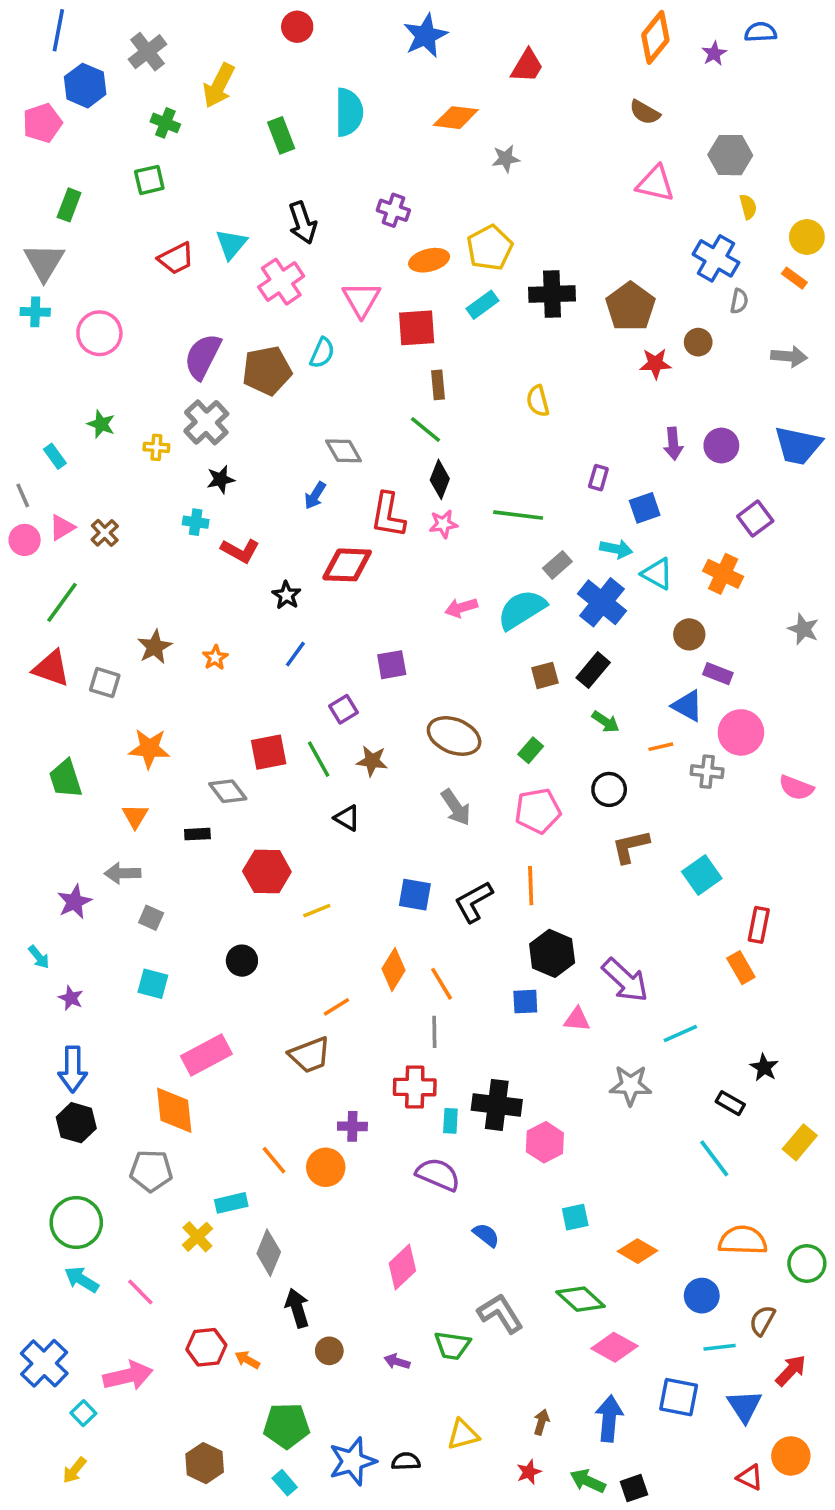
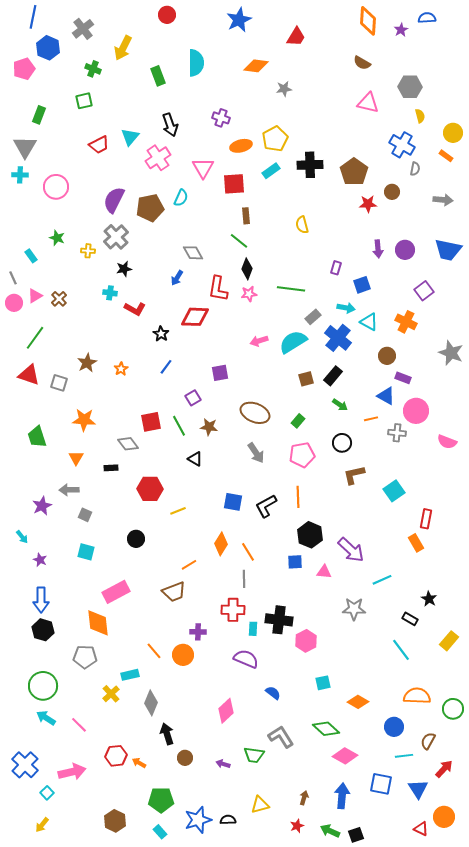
orange diamond: (655, 37) -> (368, 21), turned -36
gray star: (803, 629) -> (451, 353), size x1.4

